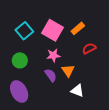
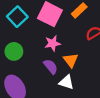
white triangle: (77, 91) -> (66, 82), moved

